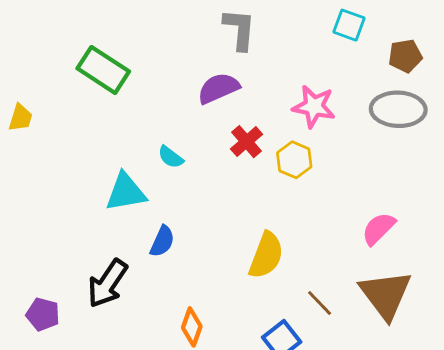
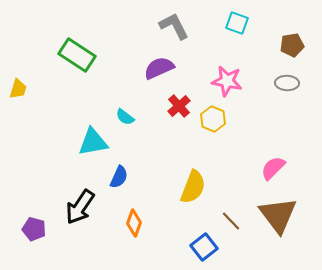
cyan square: (349, 25) -> (237, 23), moved
gray L-shape: (239, 29) -> (174, 26), turned -32
gray ellipse: (398, 109) -> (287, 83), size x0.6
orange diamond: (192, 327) -> (134, 223), moved

